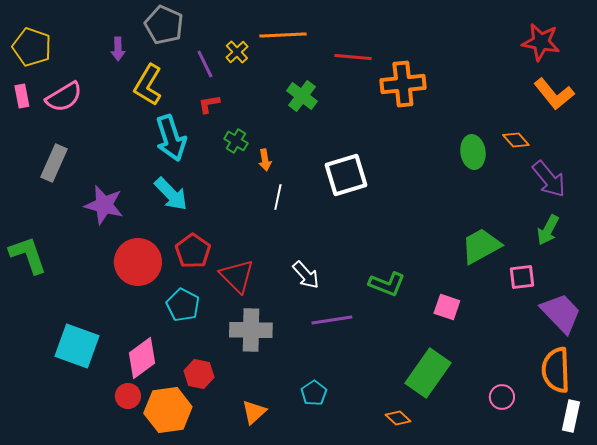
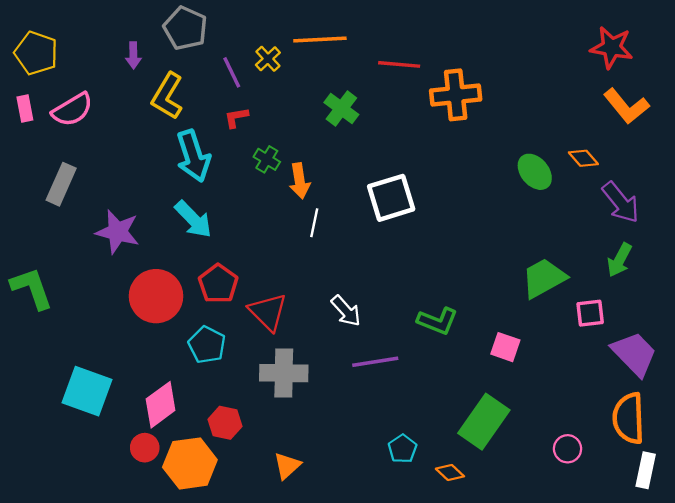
green ellipse: (473, 152) -> (535, 172), turned -32
orange arrow: (265, 160) -> (300, 181), size x1.4
cyan pentagon: (314, 393) -> (402, 449), moved

